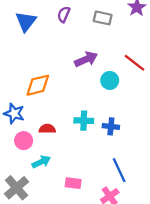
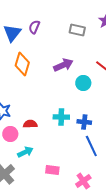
purple semicircle: (64, 14) -> (34, 27), moved
orange diamond: (38, 85) -> (22, 64), moved, turned -60
blue line: (119, 170) -> (91, 146), moved

